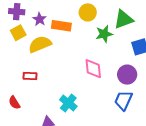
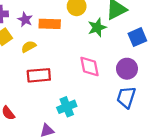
yellow semicircle: (40, 44) -> (29, 47), size x0.6
red rectangle: (30, 76) -> (39, 75), moved, size x1.5
cyan cross: (68, 103) -> (67, 107), turned 36

